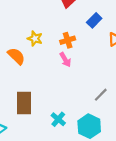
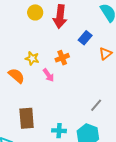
pink arrow: (65, 60) -> (48, 75), moved
cyan cross: (58, 119) -> (59, 131), turned -32

